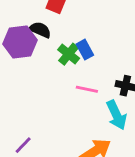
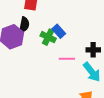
black semicircle: (40, 30) -> (24, 25), turned 91

